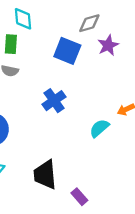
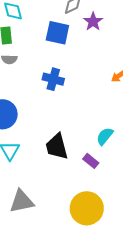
blue cross: (54, 101) -> (53, 79), turned -30
cyan semicircle: (99, 128) -> (105, 136), moved

